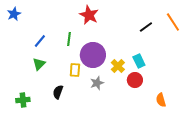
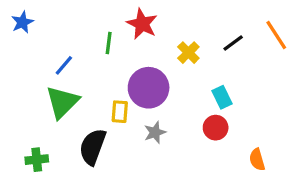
green line: (69, 39) -> (109, 43), moved
green triangle: (39, 64) -> (62, 102), size x1.6
yellow cross: (118, 66) -> (188, 53), moved
black semicircle: (58, 92) -> (93, 147), size x1.6

